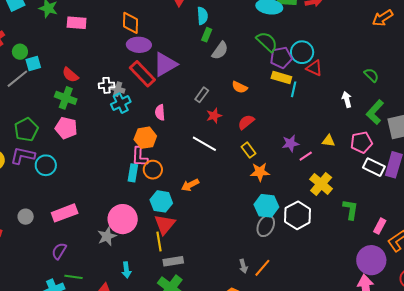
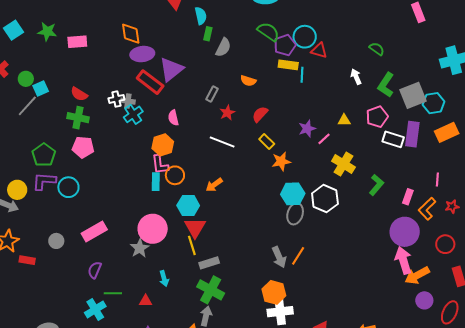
green L-shape: (350, 209) -> (376, 185), turned 40
gray arrow: (243, 266) -> (279, 257), size x1.5

